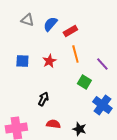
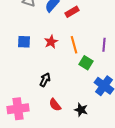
orange line: (75, 54) -> (74, 45), moved
purple line: (102, 64) -> (104, 45), turned 48
red semicircle: (53, 124) -> (55, 105), turned -136

